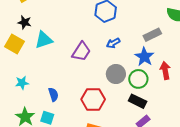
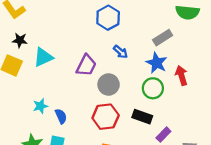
blue arrow: (113, 43) -> (120, 52), turned -104
gray circle: (116, 74) -> (109, 85), moved
cyan star: (22, 83) -> (40, 106), moved
black rectangle: (138, 101) -> (142, 117), moved

